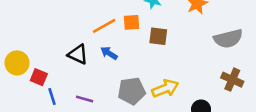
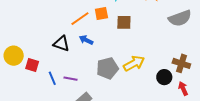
brown cross: (232, 80) -> (181, 63), moved
blue line: (52, 97) -> (52, 78), moved

